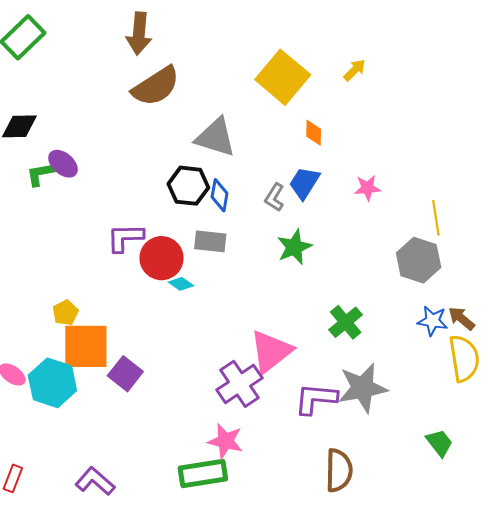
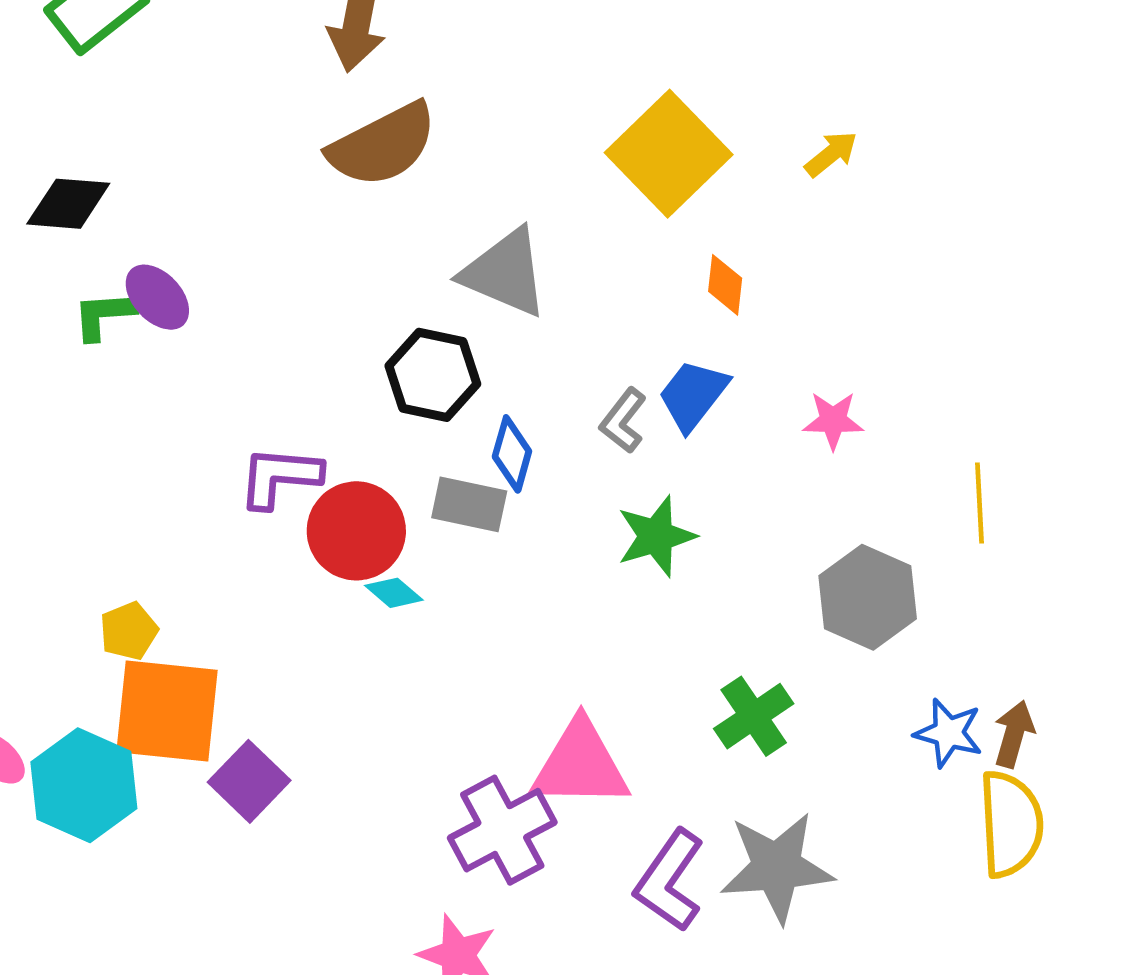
blue diamond: (220, 195) -> (512, 454), moved
gray hexagon: (419, 260) -> (868, 597), moved
brown arrow: (461, 318) -> (1014, 734), turned 60
pink triangle: (271, 351) -> (580, 765), turned 33
purple L-shape: (316, 399) -> (670, 881), turned -66

